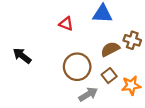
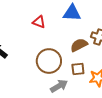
brown square: (109, 76) -> (78, 69), turned 32

